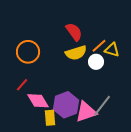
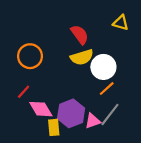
orange line: (99, 46) -> (107, 89), moved
yellow triangle: (112, 50) -> (121, 23), moved
white circle: (96, 62) -> (103, 67), size x1.5
pink triangle: (86, 112) -> (93, 121), size x0.7

